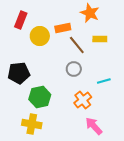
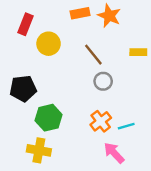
orange rectangle: (63, 28) -> (80, 13), moved
yellow rectangle: (100, 39) -> (138, 52), moved
gray circle: (74, 69) -> (103, 81), moved
cyan line: (104, 81) -> (126, 126), moved

